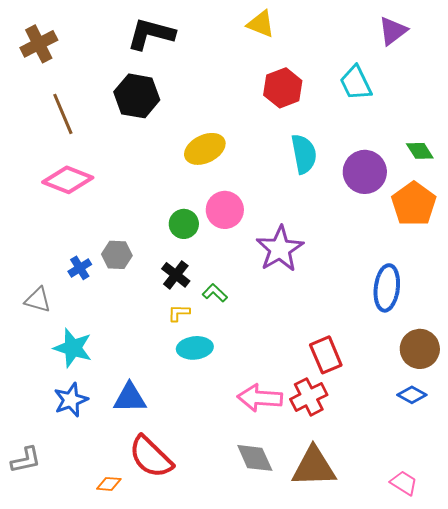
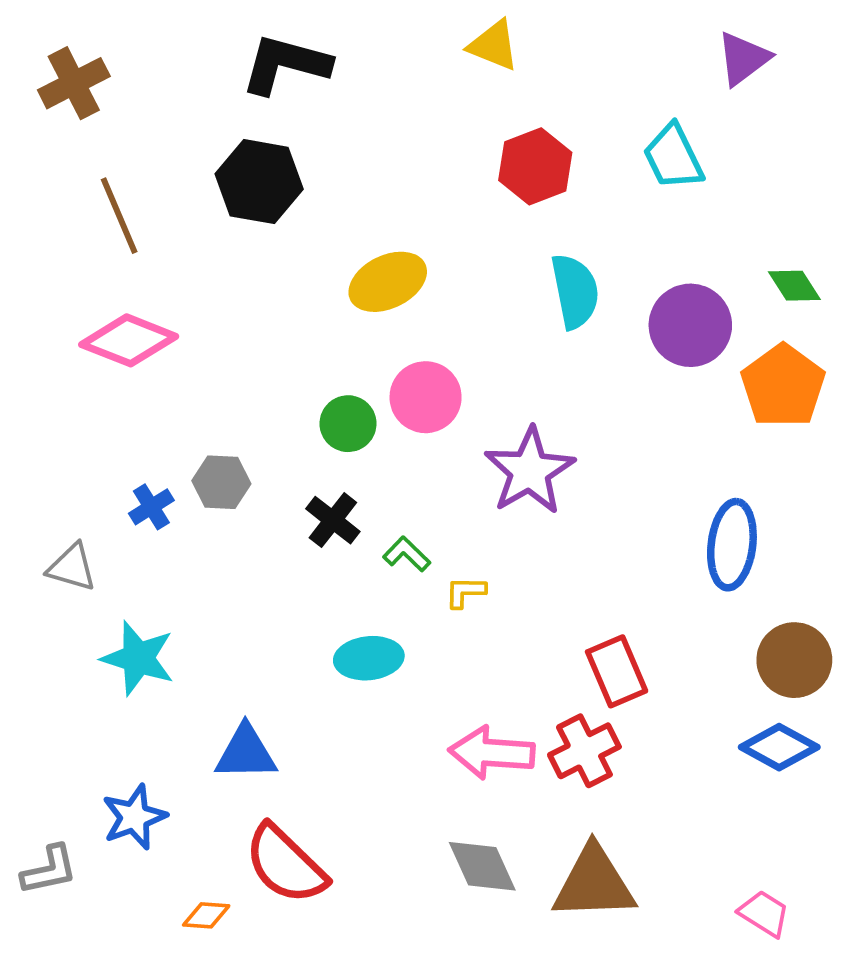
yellow L-shape: (179, 313) -> (465, 592), moved
blue diamond: (412, 395) -> (779, 747), size x1.4
blue star: (71, 400) -> (134, 817), moved

